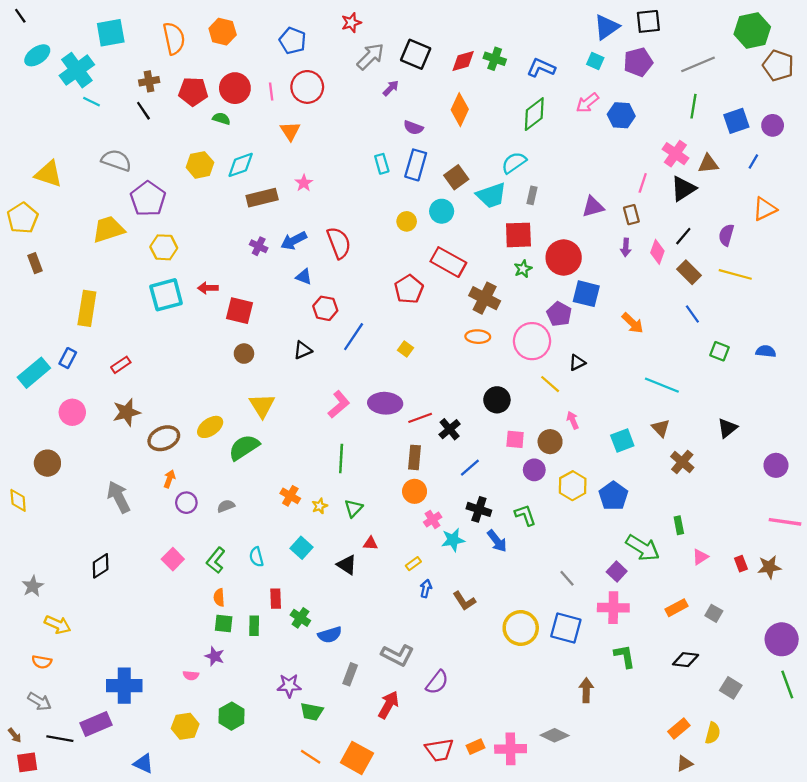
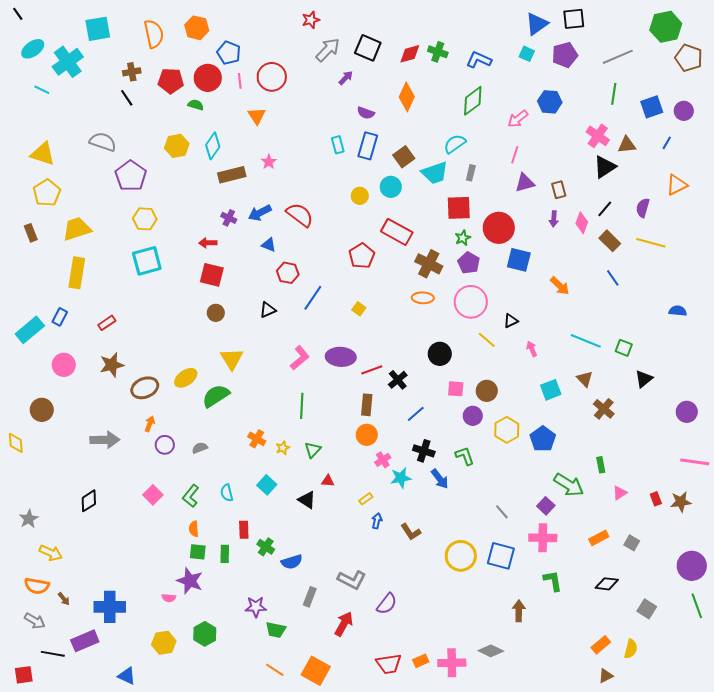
blue pentagon: (293, 41) -> (229, 53), moved
cyan line: (91, 102) -> (42, 90), moved
pink arrow: (587, 103) -> (518, 119), moved
cyan diamond: (241, 165) -> (213, 146), turned -36
pink line: (643, 183) -> (515, 155), moved
yellow pentagon: (23, 218) -> (47, 193), moved
yellow trapezoid: (108, 229) -> (77, 229), moved
red semicircle: (339, 243) -> (300, 215), turned -32
red arrow: (208, 288) -> (208, 243), moved
purple pentagon: (559, 314) -> (469, 263), moved
green square: (719, 351) -> (624, 348), moved
pink arrow: (573, 420) -> (532, 349), moved
gray arrow: (119, 497) -> (105, 440), turned 116
purple star: (215, 656) -> (190, 581), size x1.5
orange semicircle: (42, 662) -> (37, 586), size x1.4
brown arrow: (15, 735) -> (64, 599), moved

